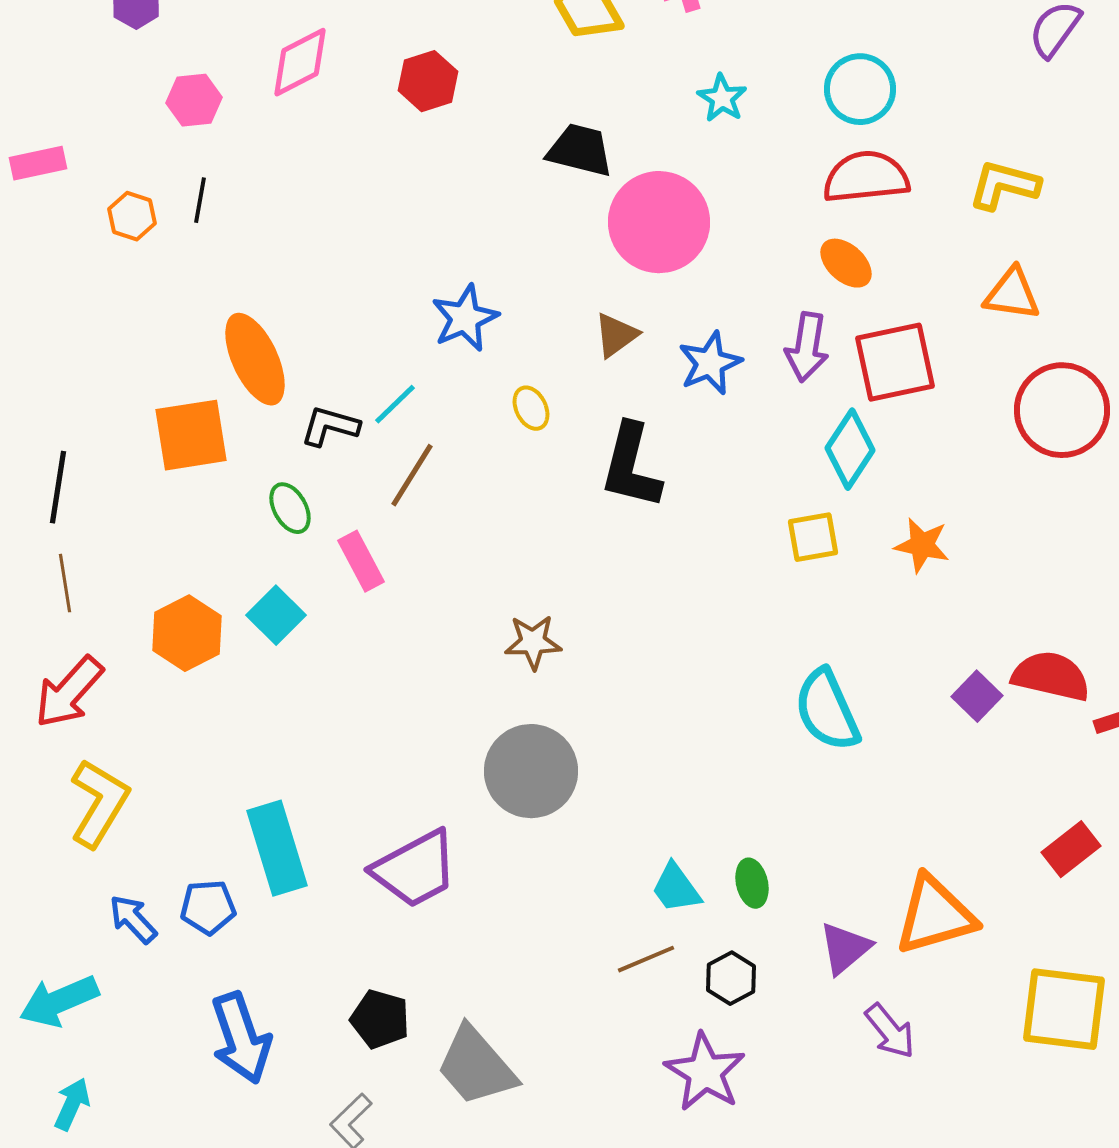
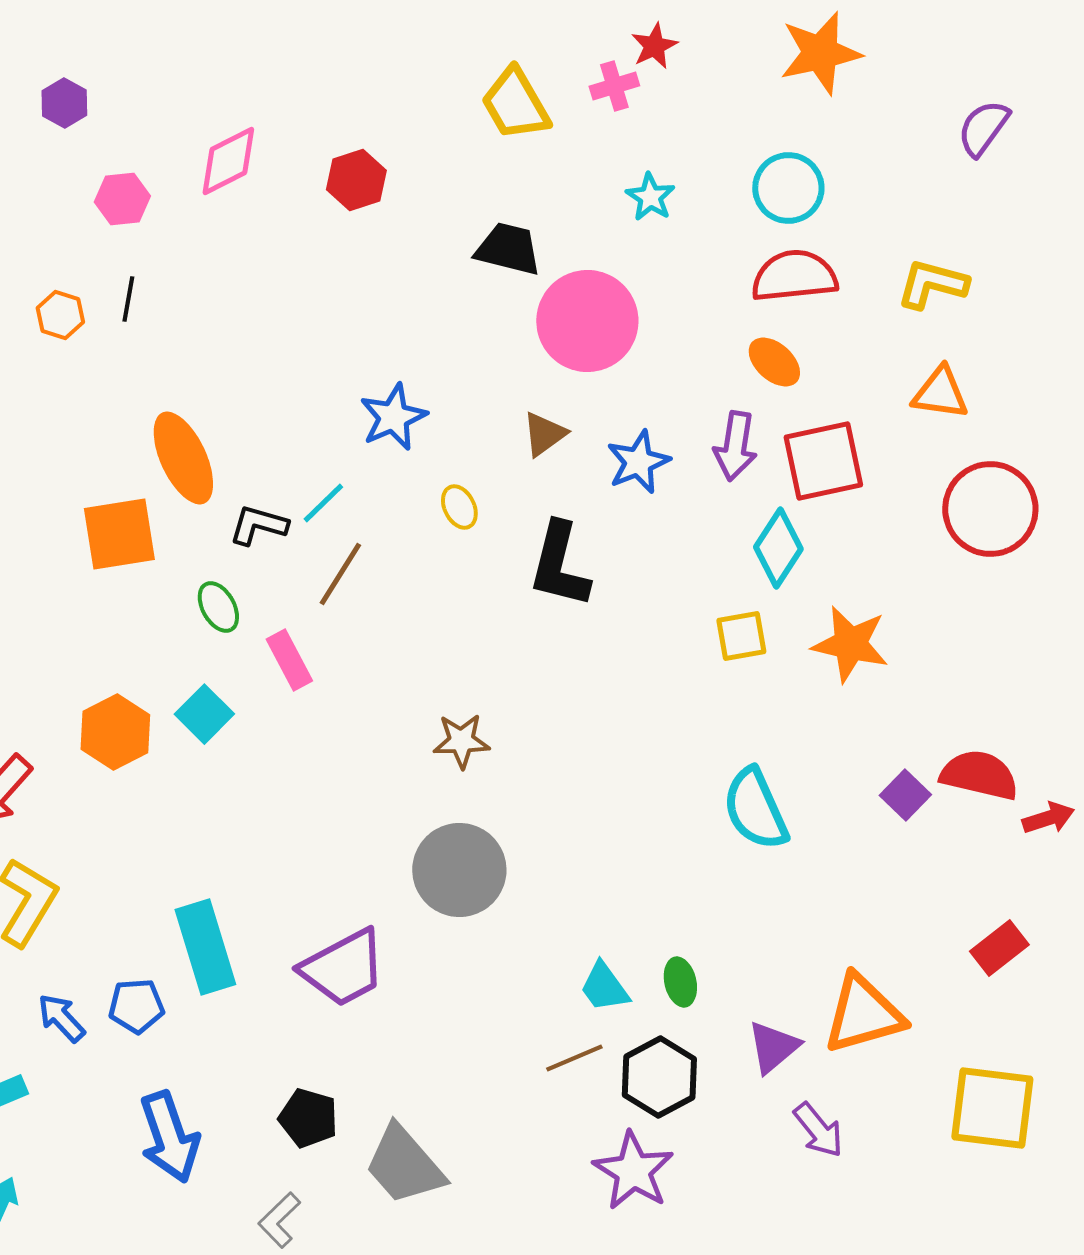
orange star: (922, 545) -> (850, 644), size x1.4
black hexagon: (731, 978) -> (659, 1077), size x1.5

